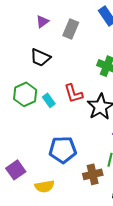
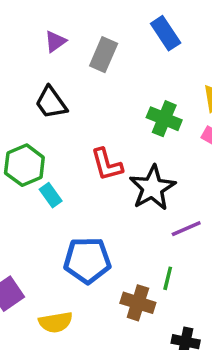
black trapezoid: (40, 58) -> (51, 103), turned 30
cyan rectangle: (49, 100) -> (51, 195), moved
brown cross: (93, 174) -> (138, 303), turned 30

